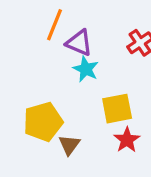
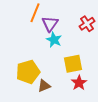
purple triangle: (79, 43) -> (50, 24), turned 42
brown triangle: (69, 145) -> (44, 86), turned 32

